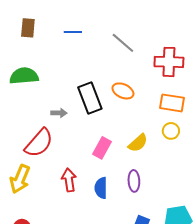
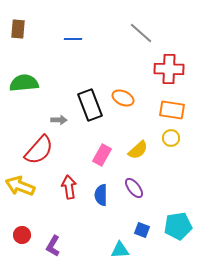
brown rectangle: (28, 28) -> (18, 29), moved
gray line: (123, 43) -> (141, 33), moved
yellow arrow: (20, 179) -> (20, 186), turned 88
purple ellipse: (134, 181) -> (134, 188), turned -35

